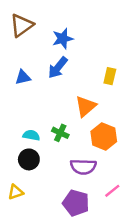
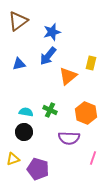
orange triangle: (86, 106) -> (68, 76), moved
pink line: (112, 191) -> (93, 158), turned -32
purple pentagon: (76, 203) -> (38, 169), moved

